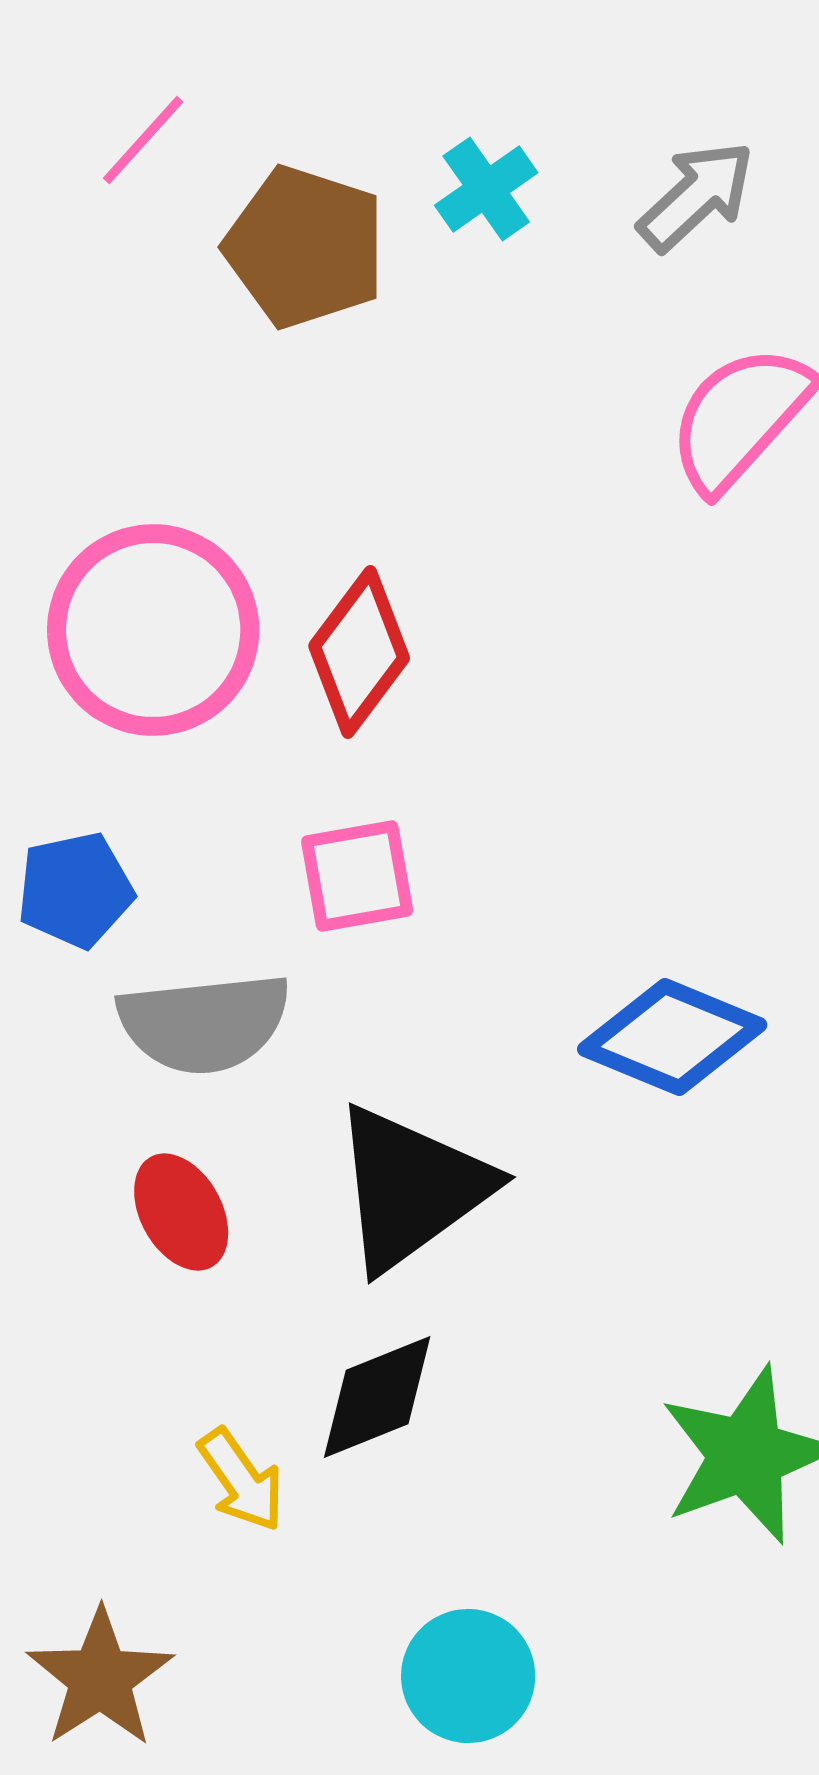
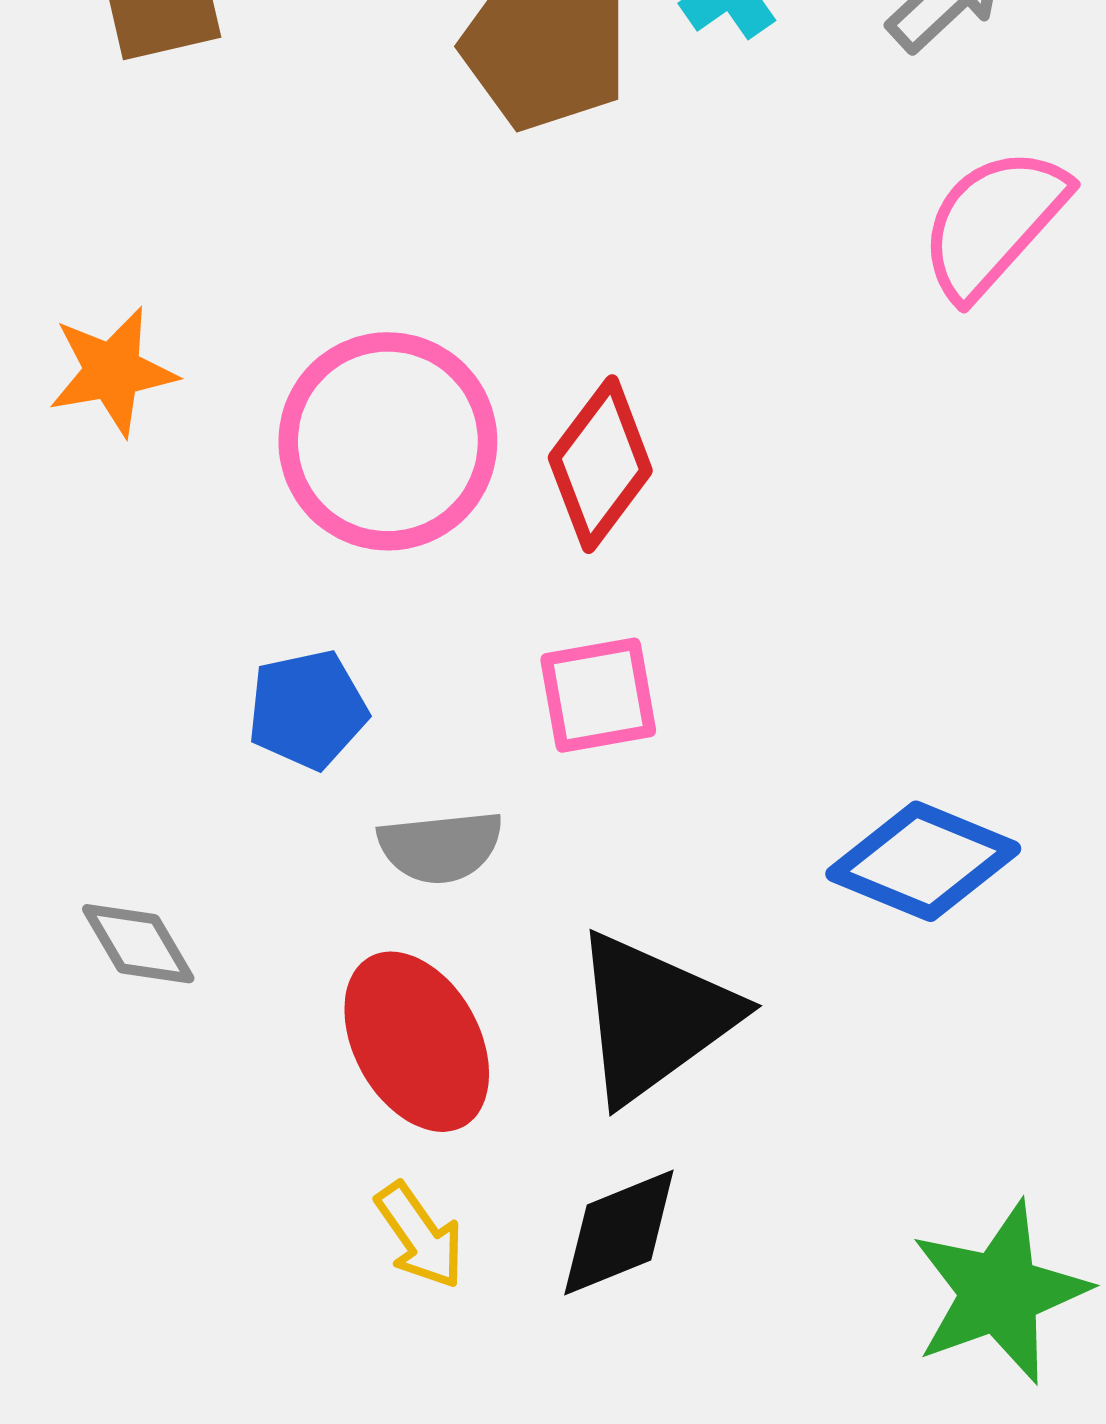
gray semicircle: (204, 1023) -> (440, 847), size x0.7
red ellipse: (181, 1212) -> (417, 1042), size x1.5
yellow arrow: (241, 1480) -> (420, 1236), moved

